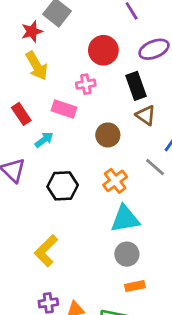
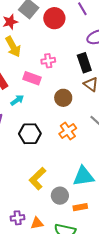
red circle: (103, 50) -> (54, 18), moved
cyan triangle: (125, 219) -> (83, 176), moved
yellow L-shape: (46, 251) -> (37, 179), moved
gray circle: (127, 254) -> (60, 196), moved

